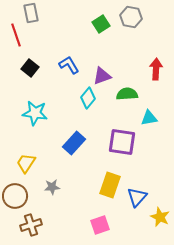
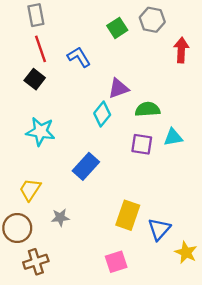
red line: (16, 35) -> (41, 49), moved
blue L-shape: (69, 65) -> (79, 57), moved
red arrow: (156, 69) -> (181, 50), moved
purple square: (122, 142) -> (142, 144), moved, size x0.7

